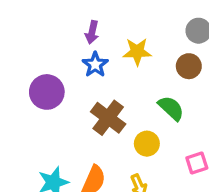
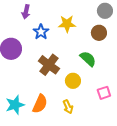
purple arrow: (92, 32) -> (26, 12), moved

